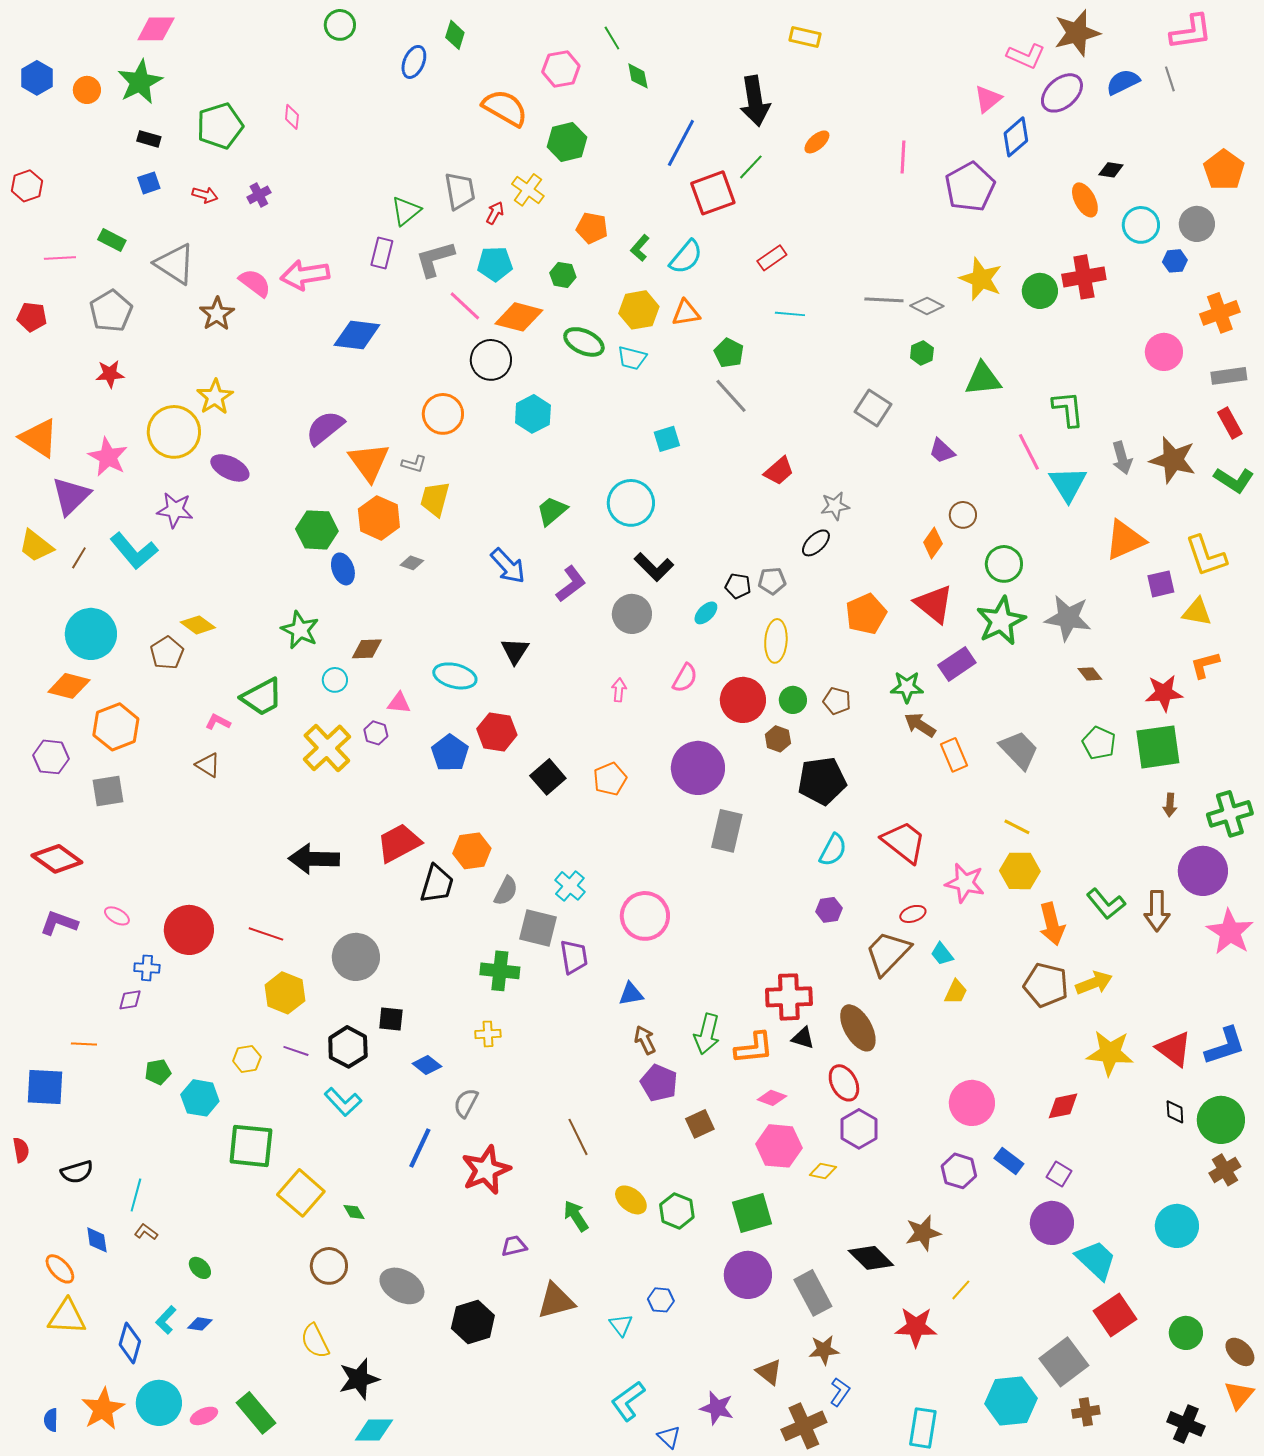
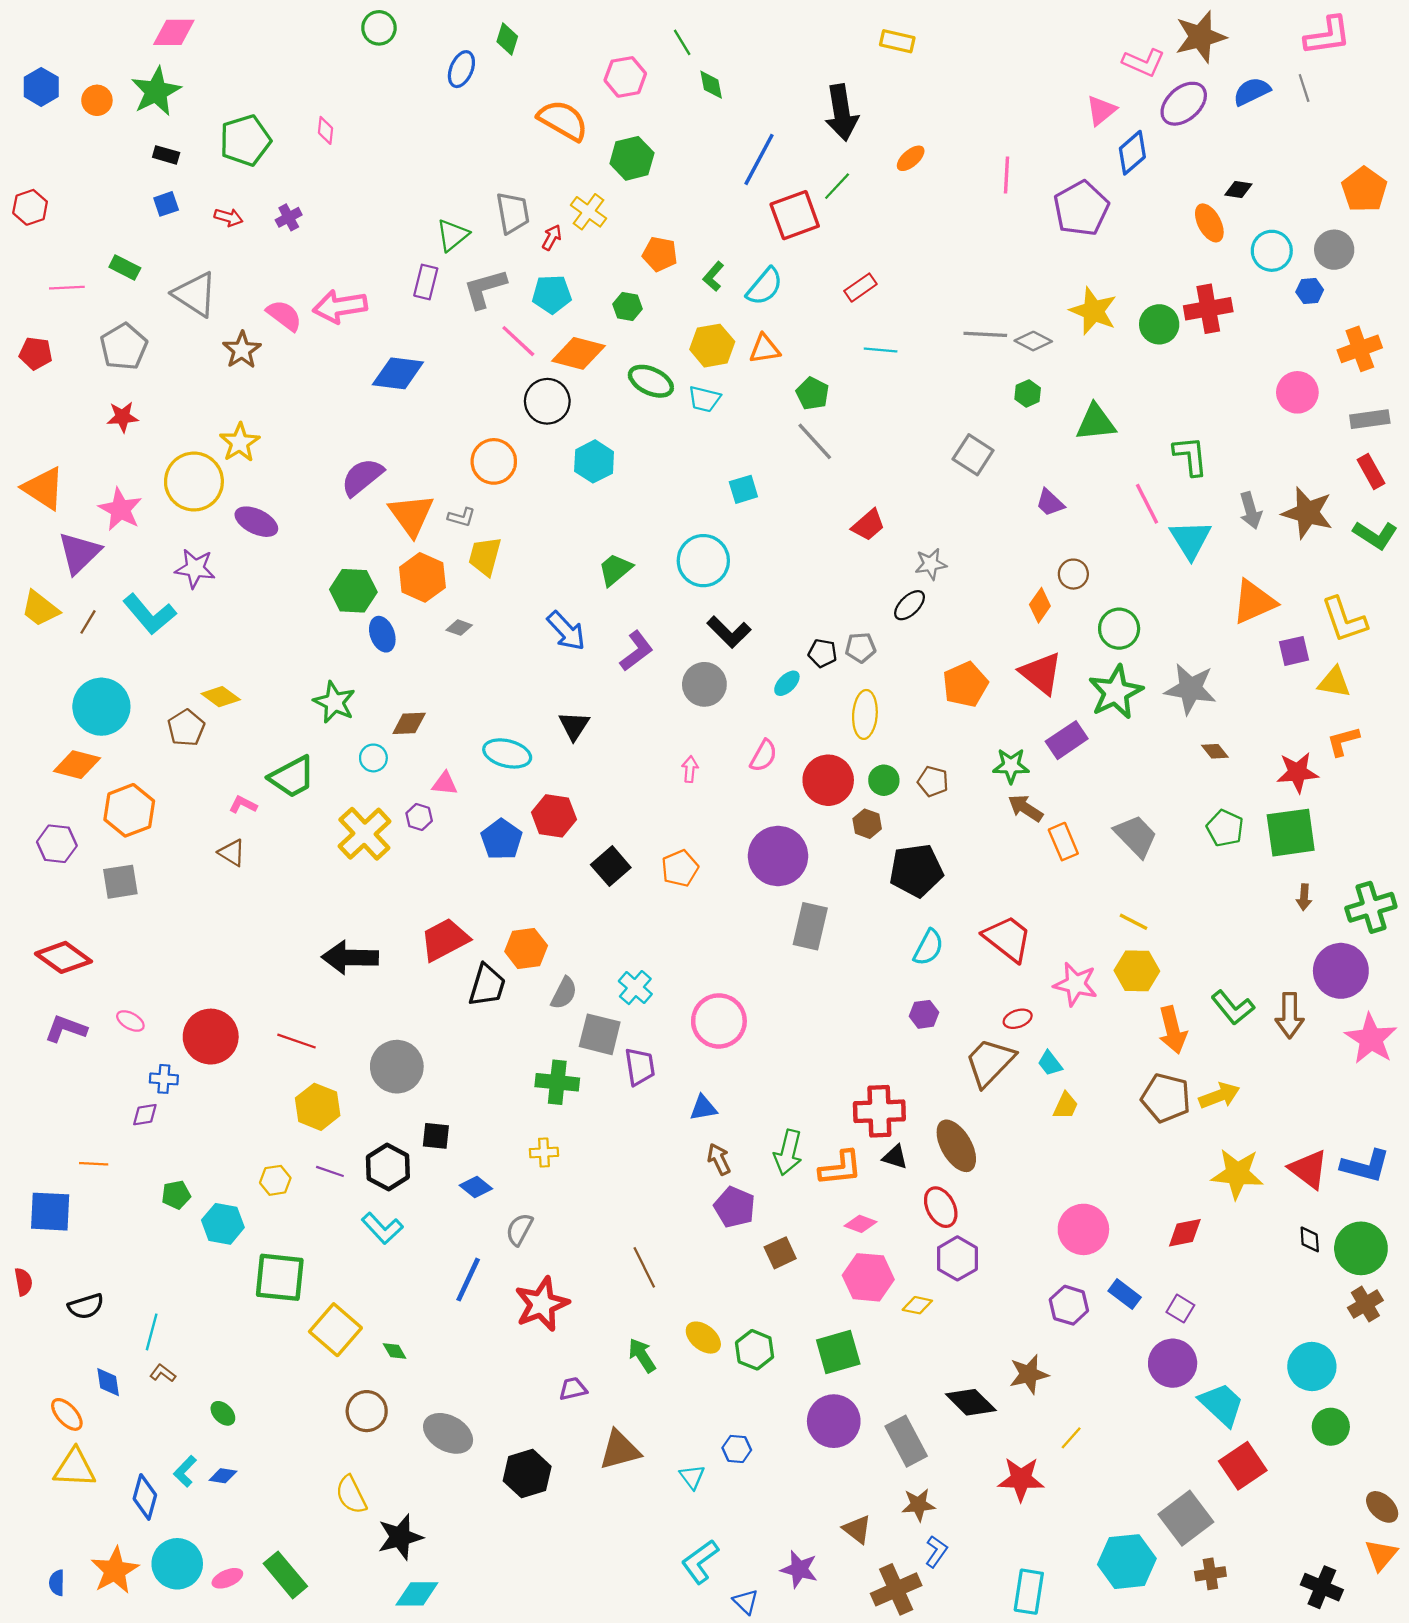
blue L-shape: (1225, 1046) -> (1365, 1166), turned 33
green circle: (1186, 1333) -> (1331, 1427), moved

